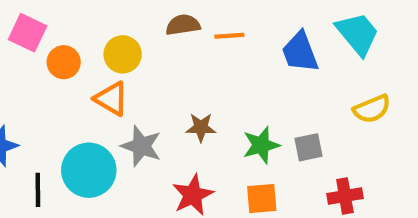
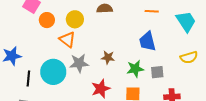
orange line: (229, 36) -> (152, 11), moved
blue trapezoid: (300, 52) -> (147, 41), moved
gray star: (141, 146) -> (79, 63), turned -30

